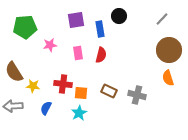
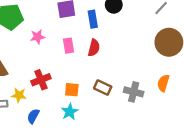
orange semicircle: (168, 78) -> (163, 83), moved, turned 35
red cross: (63, 84) -> (41, 80), moved, turned -30
yellow star: (33, 86) -> (19, 95), moved
blue semicircle: (46, 108) -> (33, 116), moved

